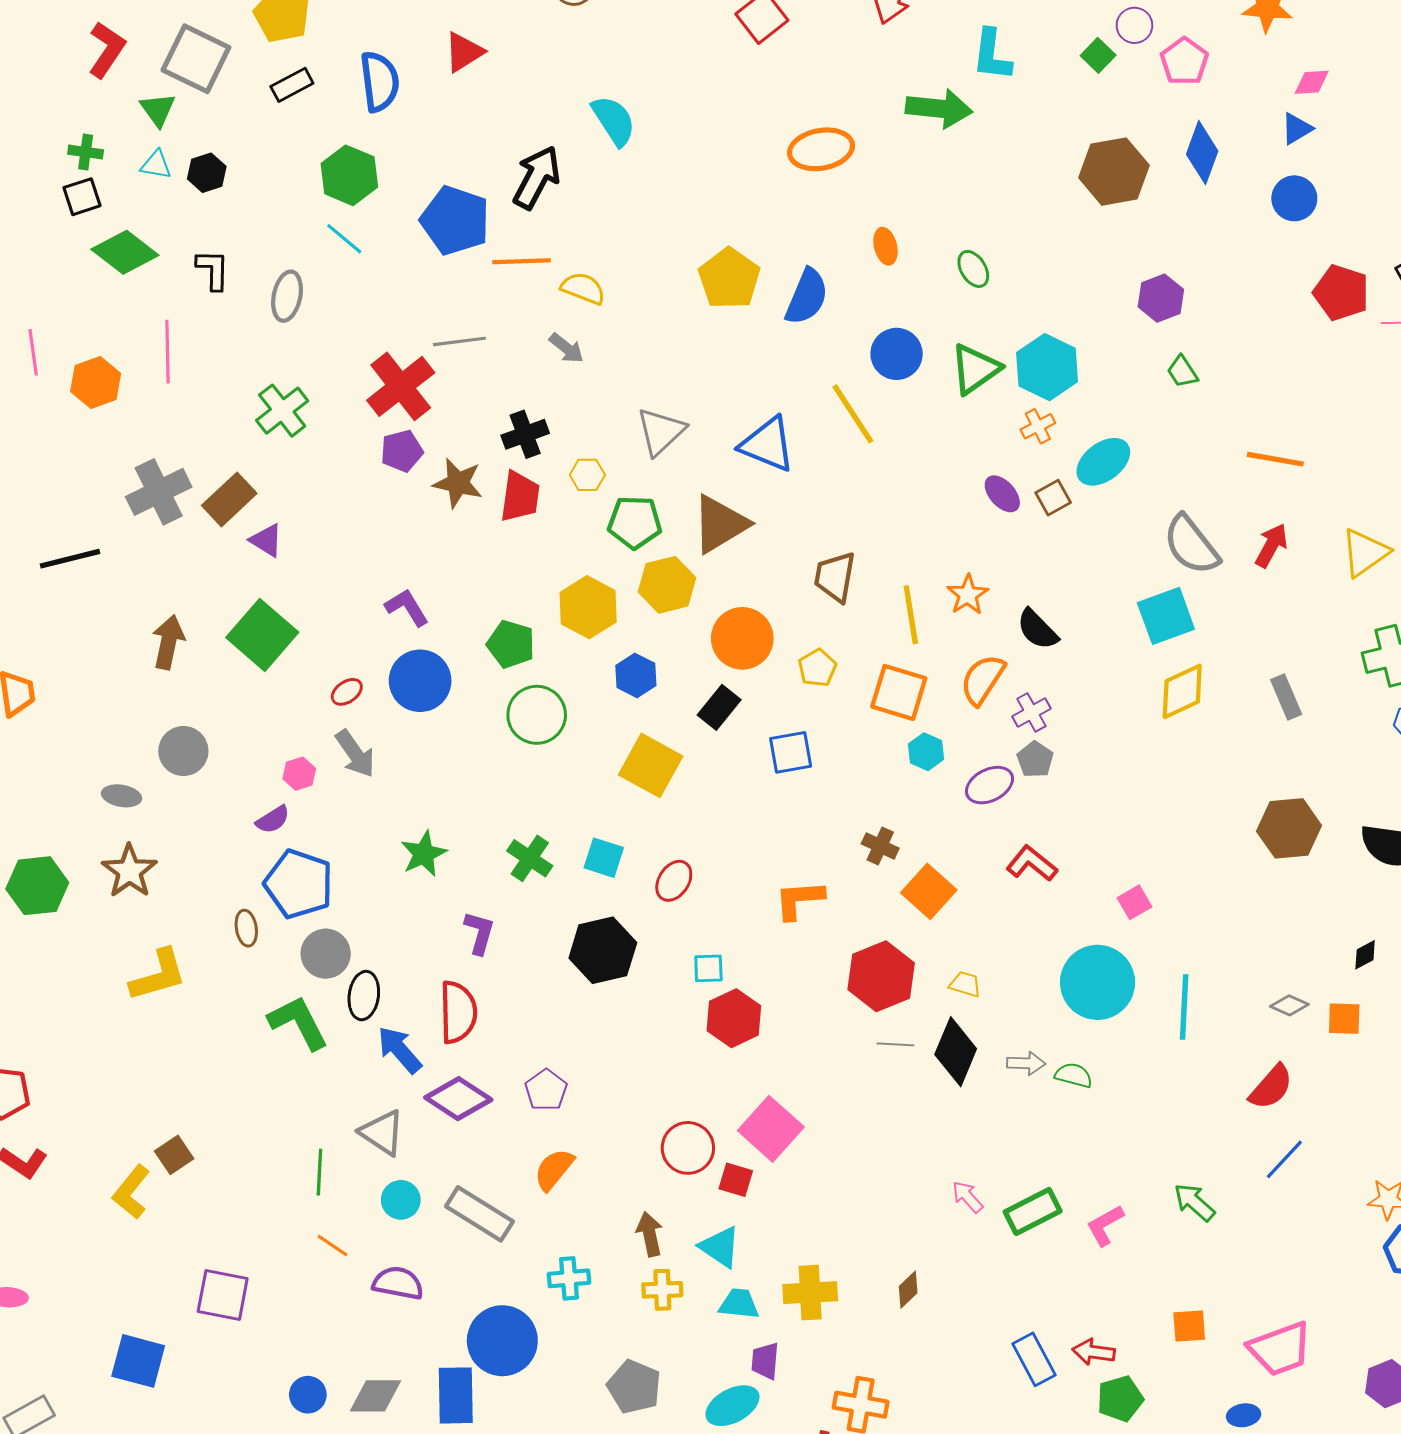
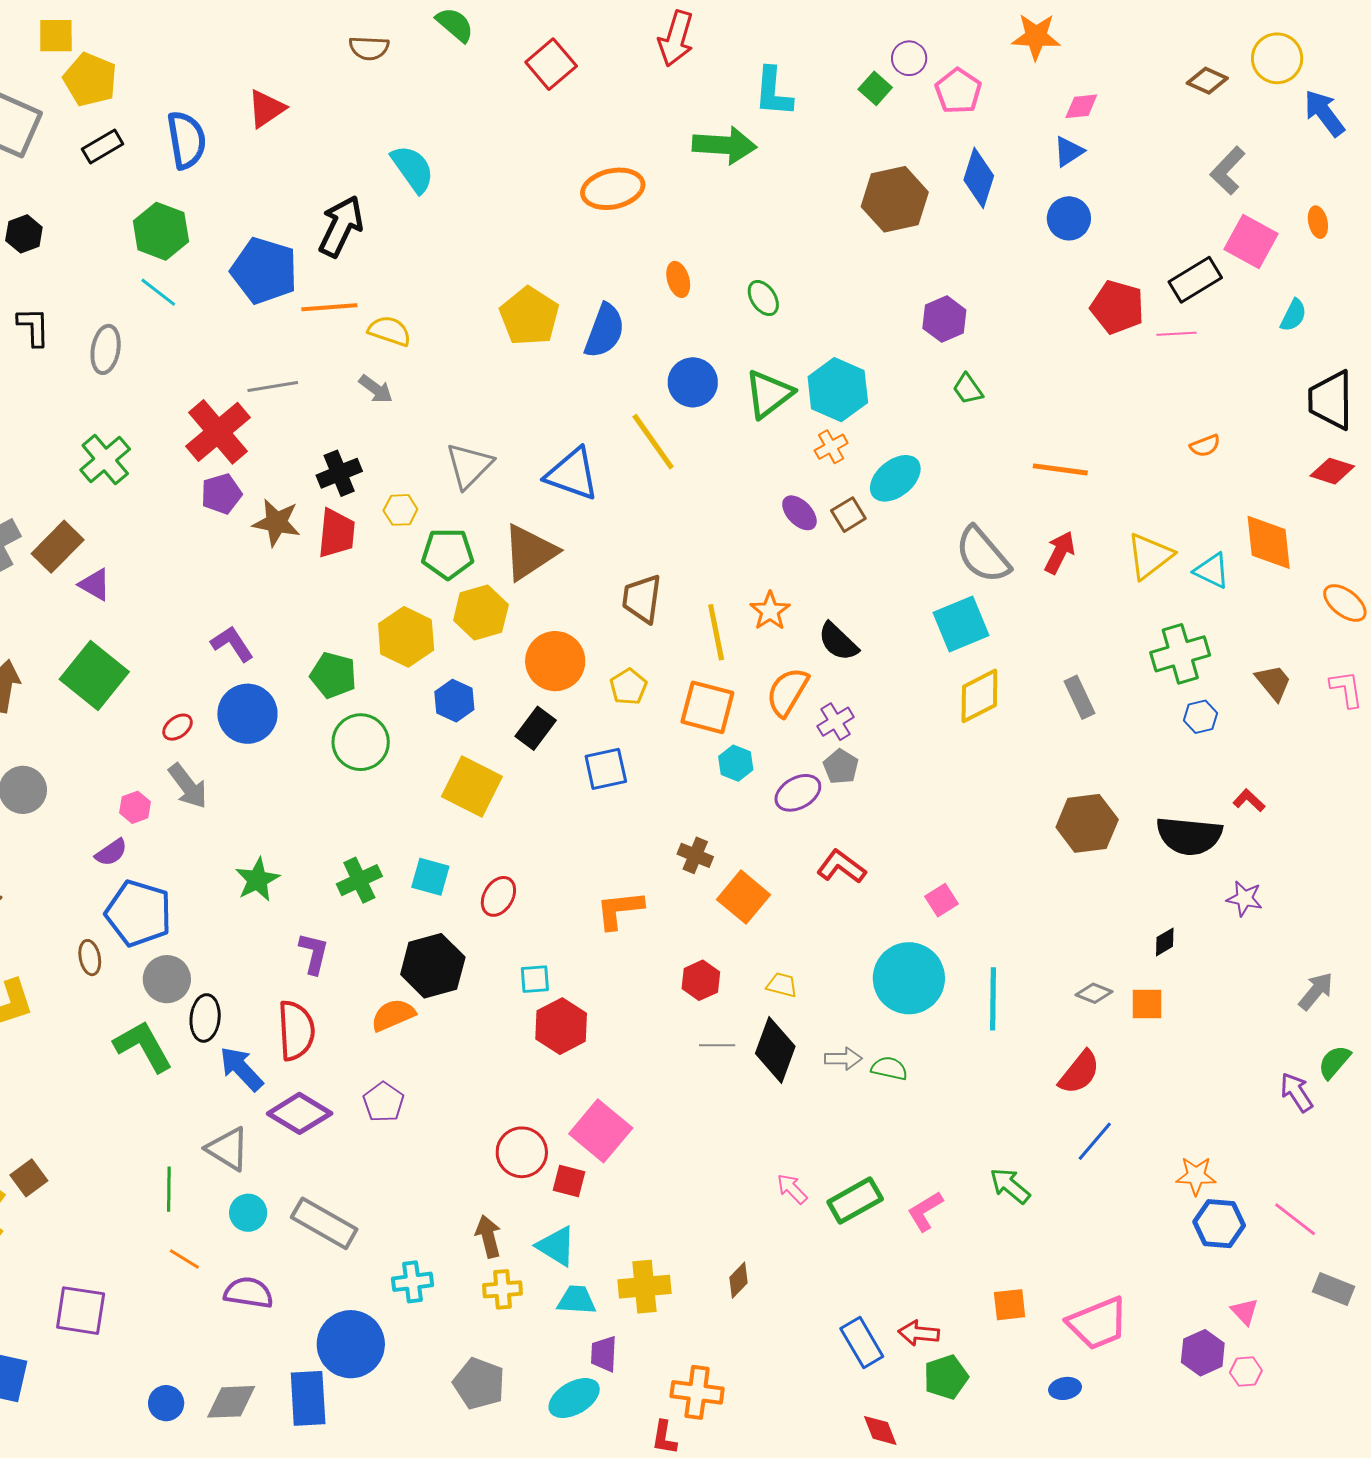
green cross: (530, 858) -> (359, 880), turned 33
red hexagon: (881, 976) -> (701, 980), size x0.6
orange semicircle: (554, 1170) -> (393, 1015), moved, turned 30

